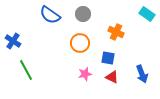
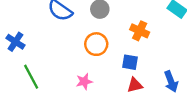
pink star: (85, 74) -> (84, 81), moved
red triangle: (112, 77) -> (135, 85), turned -40

